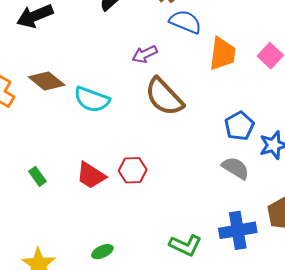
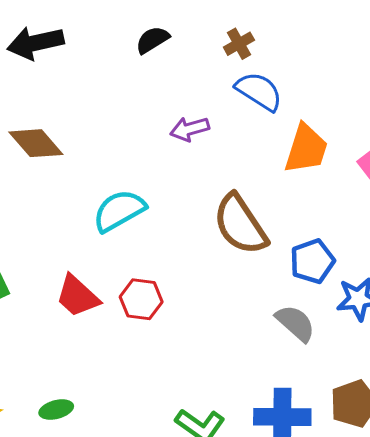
brown semicircle: (164, 97) -> (240, 224), moved
cyan semicircle: (92, 99) -> (119, 211), moved, turned 120
green ellipse: (102, 252) -> (56, 410), moved

